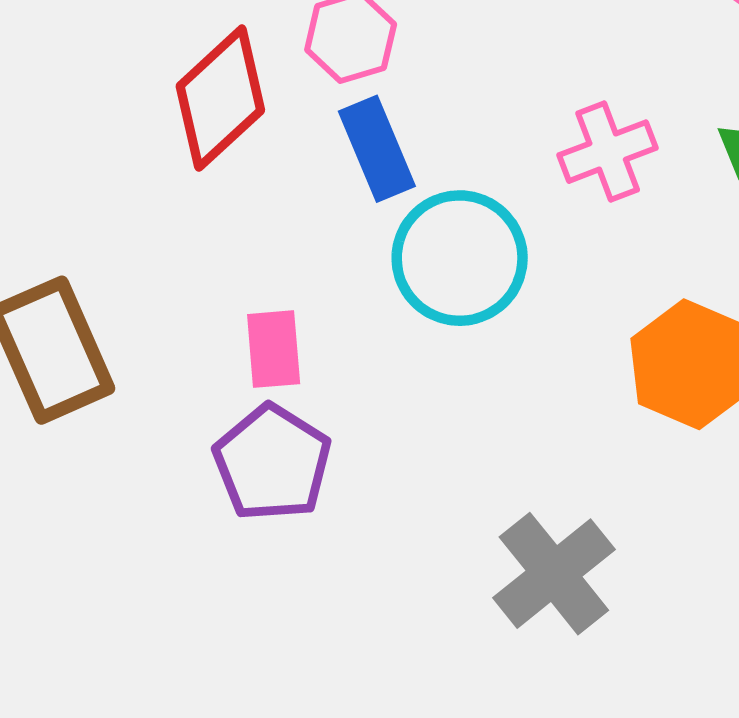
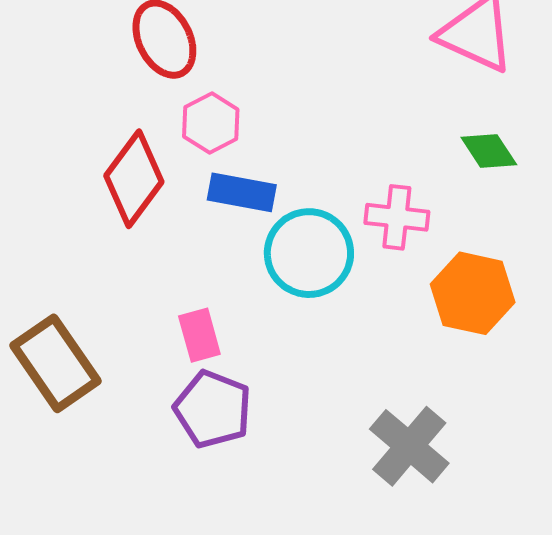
blue rectangle: (377, 149) -> (242, 192), turned -46
pink cross: (608, 152) -> (397, 217), moved, turned 38

